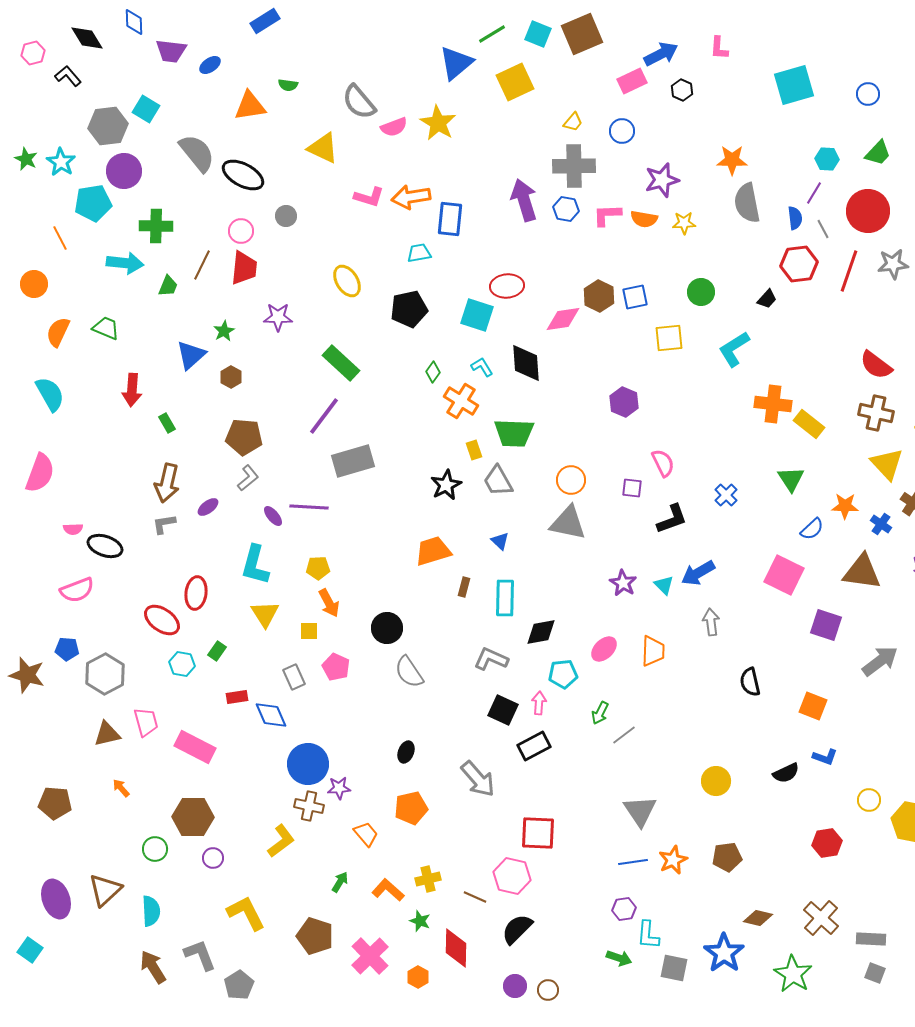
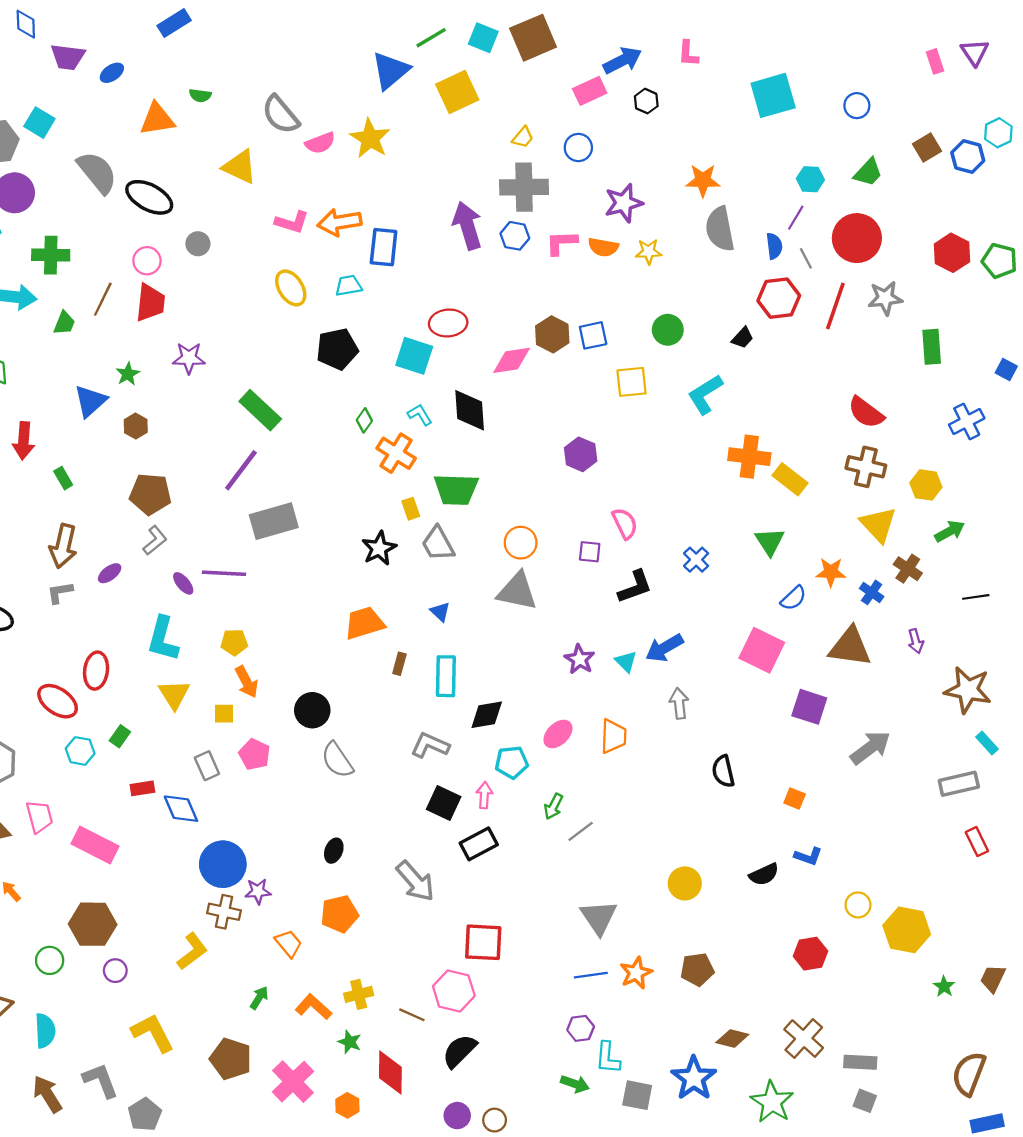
yellow ellipse: (347, 281) -> (291, 288), moved
orange square: (813, 706) -> (795, 799), size x0.7

